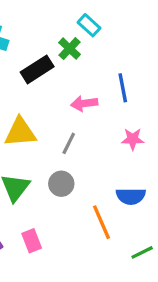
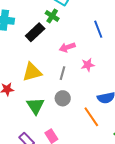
blue line: (123, 88) -> (98, 29), moved
pink star: (133, 139) -> (88, 65), moved

